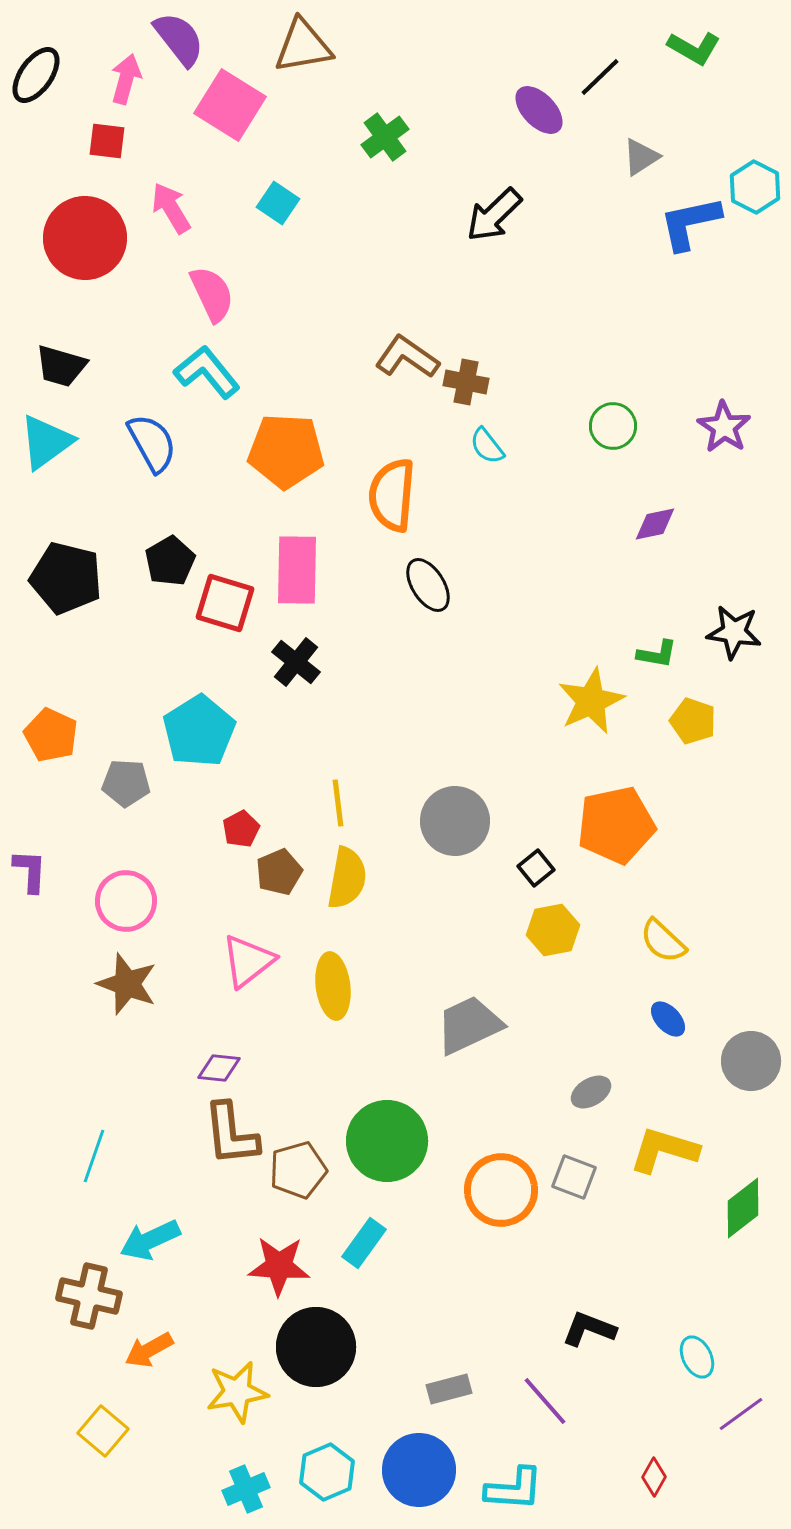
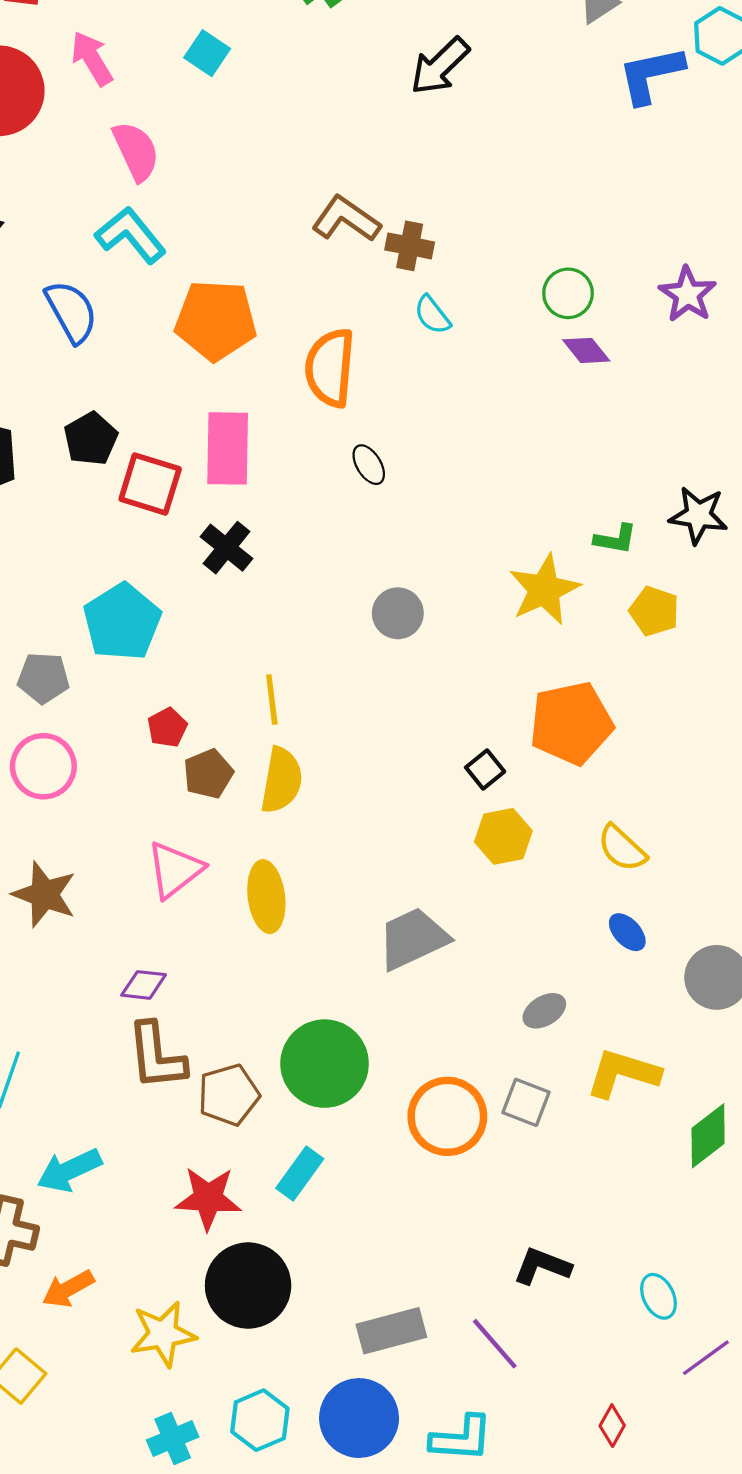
purple diamond: (655, 524) -> (586, 350), moved, turned 63
black ellipse: (428, 585) -> (369, 465), size x0.7
gray circle: (455, 821) -> (398, 613), moved, size x0.7
pink circle: (126, 901) -> (43, 766), moved
gray rectangle: (449, 1389) -> (391, 1331), size x1.4

